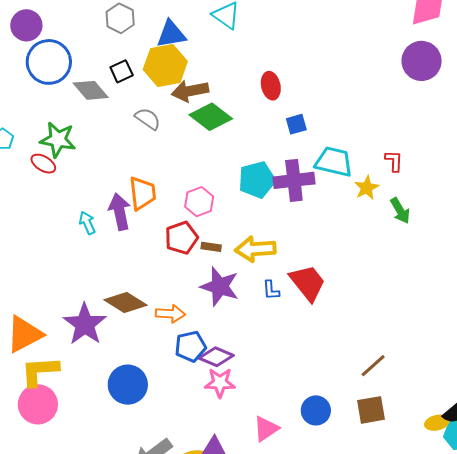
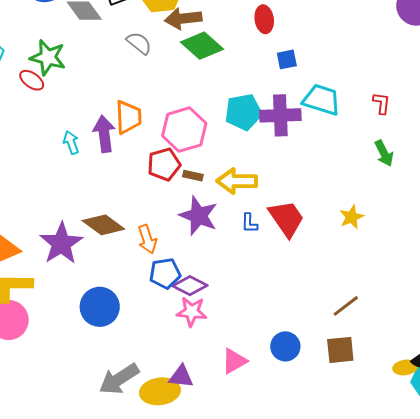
yellow star: (367, 188) -> (351, 217), moved
pink hexagon: (199, 202) -> (184, 130), size x1.5
orange arrow: (170, 314) -> (147, 239), turned 64

